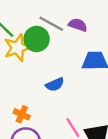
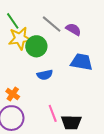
green circle: (37, 39) -> (36, 46), moved

